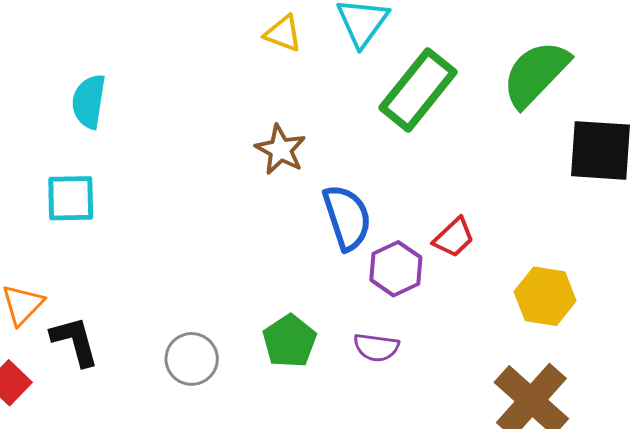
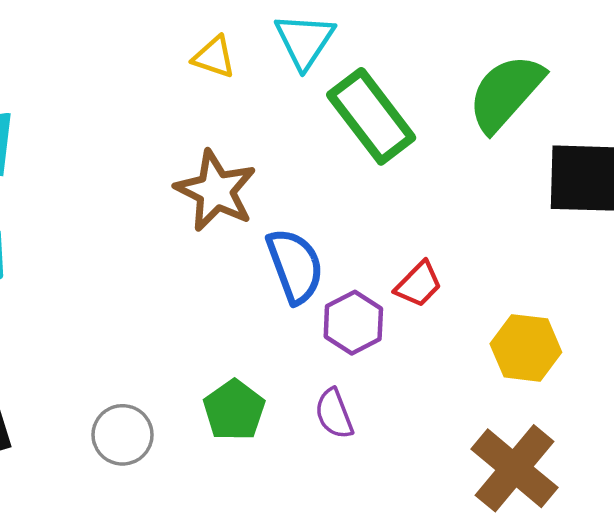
green rectangle: (418, 90) -> (371, 116), turned -74
brown star: (280, 150) -> (216, 191), size x1.4
purple semicircle: (376, 347) -> (334, 414), turned 63

